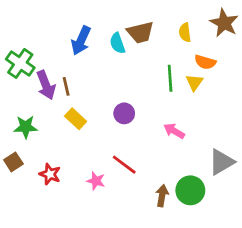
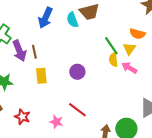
yellow semicircle: (185, 32) -> (113, 60), moved
green line: (170, 78) -> (111, 46), turned -30
yellow rectangle: (76, 119) -> (41, 76), turned 42
pink arrow: (174, 131) -> (129, 68), moved

